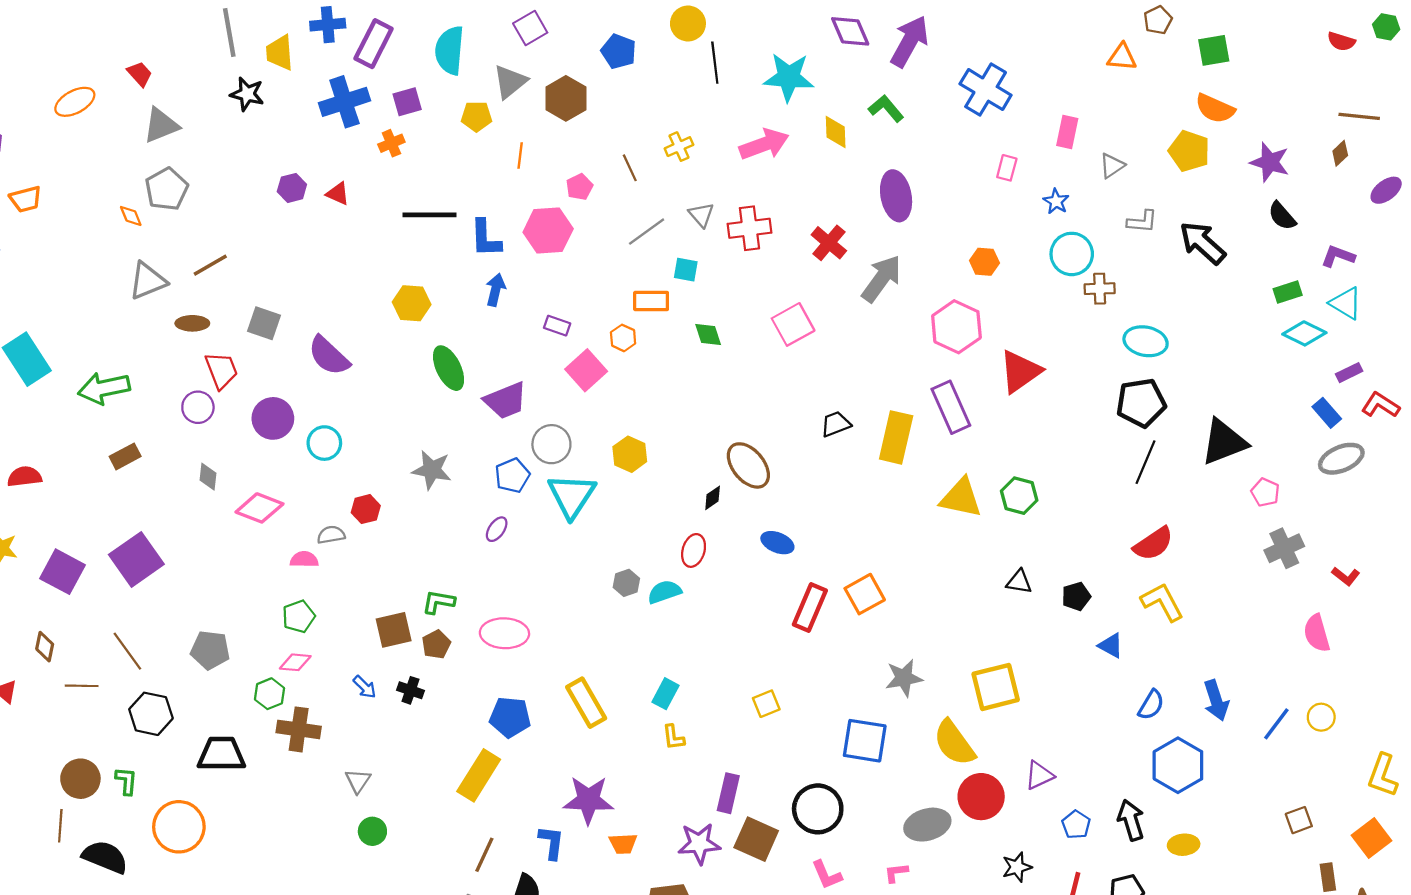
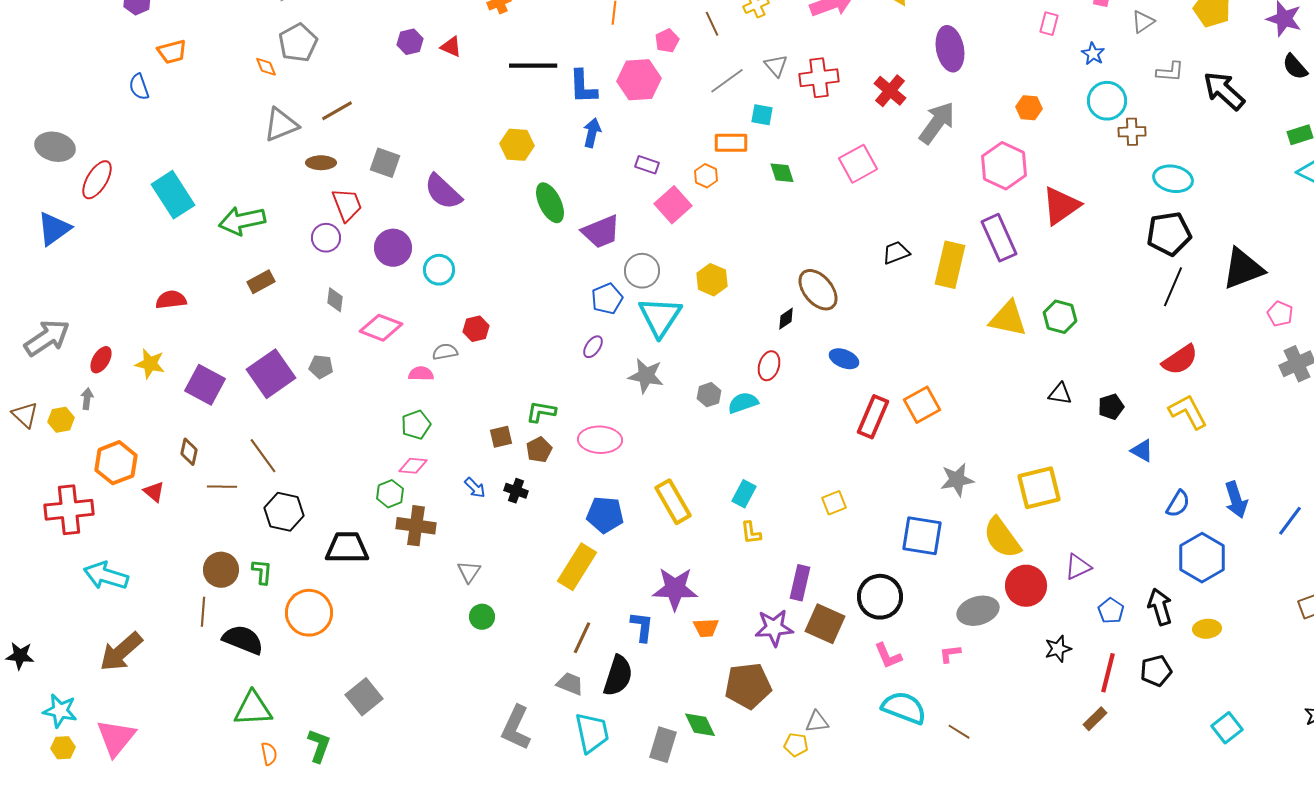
gray star: (432, 470) -> (646, 376), moved
brown square: (394, 630) -> (501, 437), size x0.7
gray pentagon: (210, 650) -> (321, 367), moved, size x0.7

